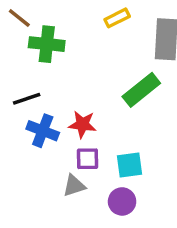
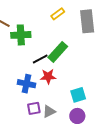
green rectangle: (141, 90) -> (58, 52), moved
black line: (27, 99) -> (40, 59), moved
purple square: (88, 159) -> (34, 108), moved

